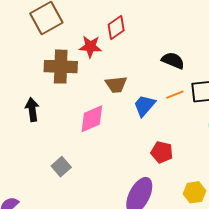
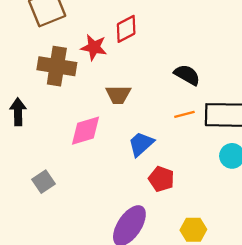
blue trapezoid: (144, 106) -> (141, 144), moved

